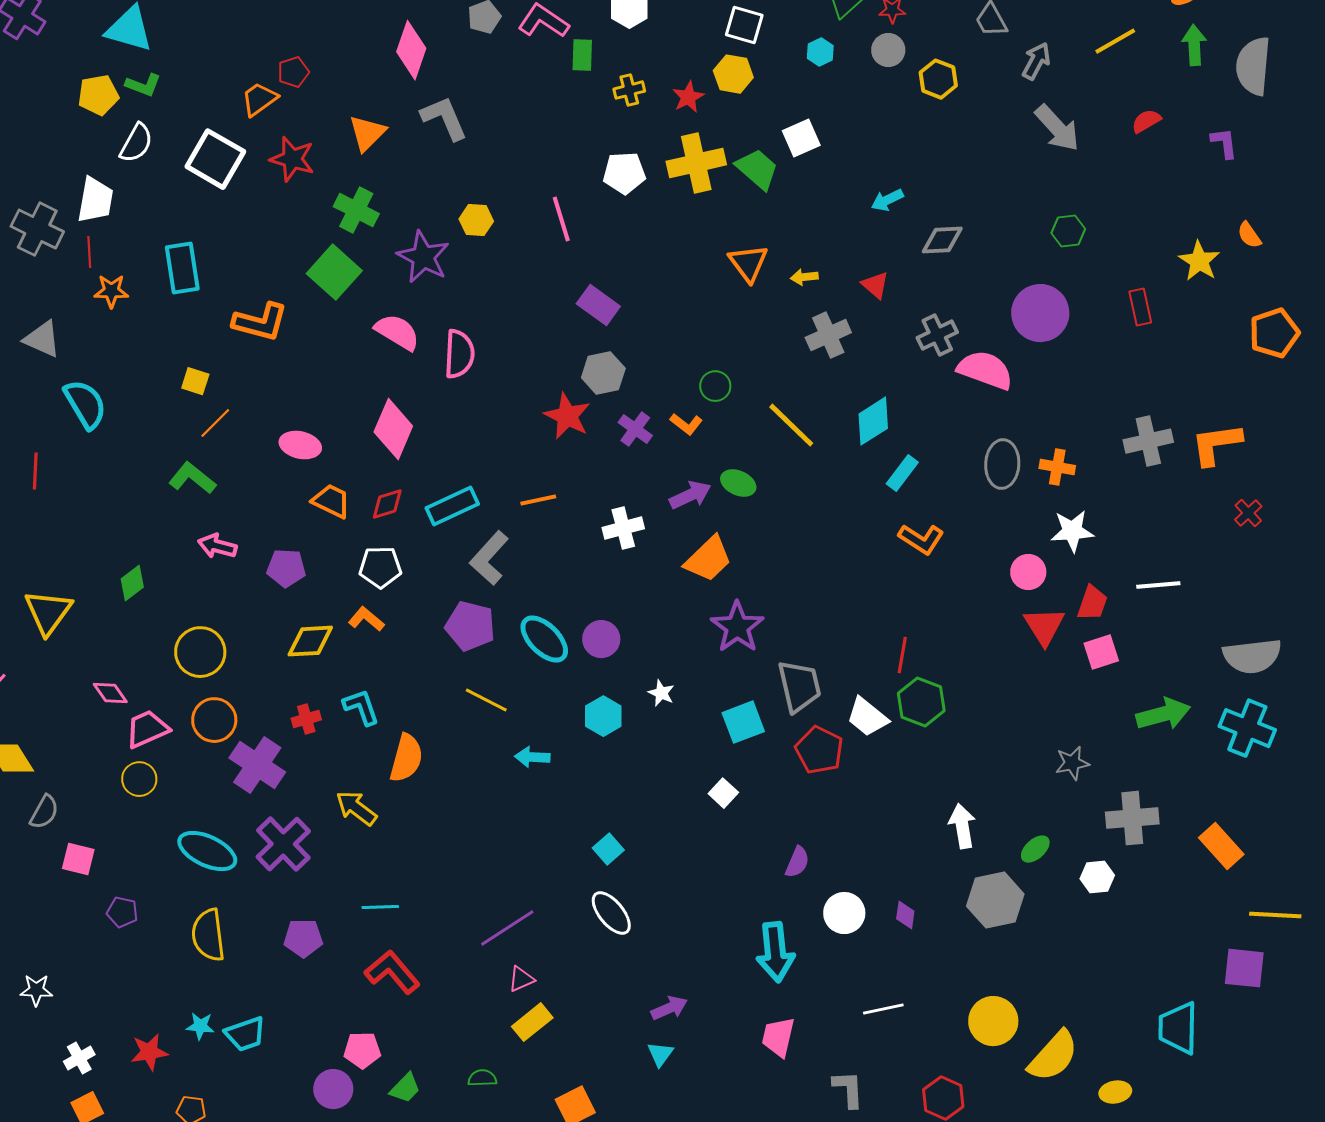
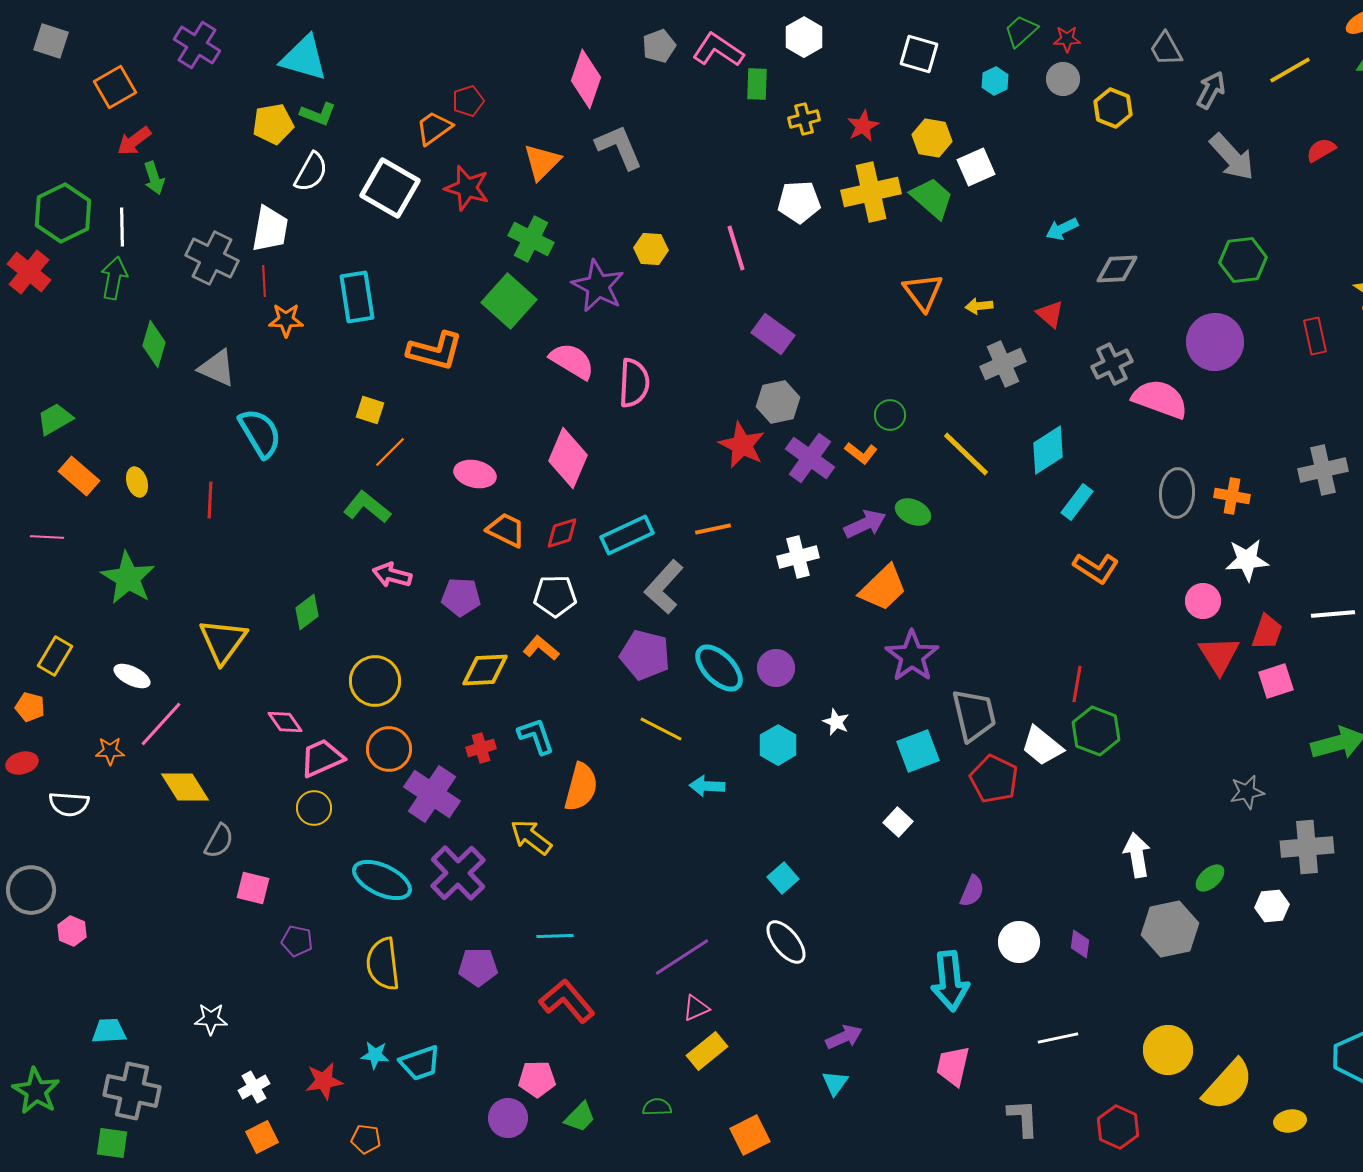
yellow hexagon: (733, 74) -> (932, 138), moved
green hexagon: (1068, 231) -> (1243, 260), size x1.4
purple cross: (635, 429) -> (810, 458), size x1.4

